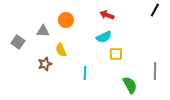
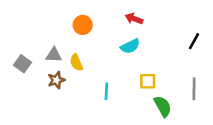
black line: (155, 10) -> (194, 41), moved
gray triangle: (43, 31) -> (54, 55), moved
gray square: (18, 42) -> (23, 64), moved
yellow square: (116, 54) -> (148, 81), moved

